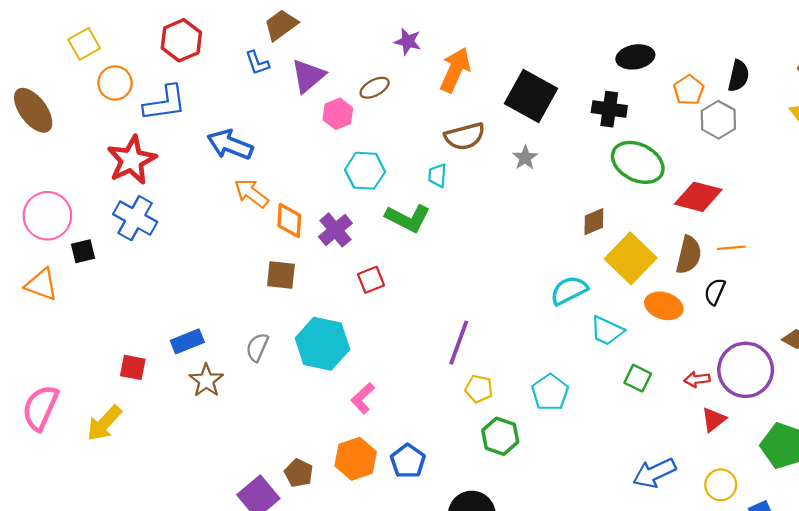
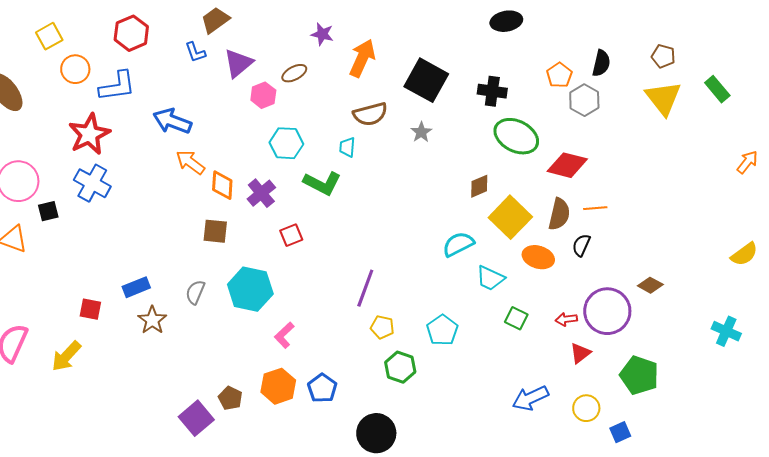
black ellipse: (635, 57) -> (506, 21), moved

